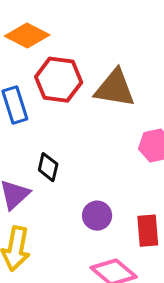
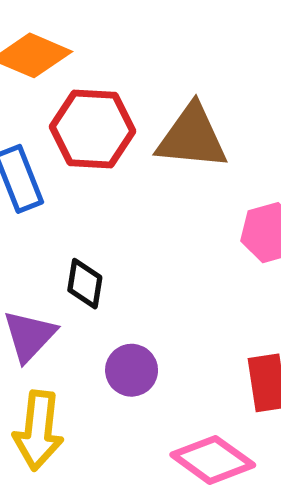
purple circle: (97, 216) -> (132, 370), moved

